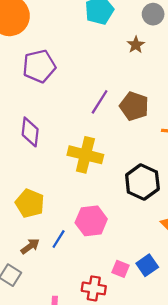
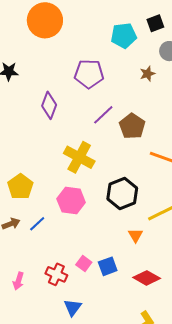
purple pentagon: (39, 66) -> (89, 74), moved
purple diamond: (30, 132) -> (49, 105), moved
pink hexagon: (91, 221) -> (71, 201), moved

